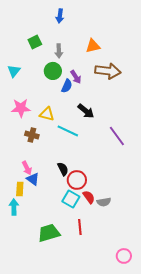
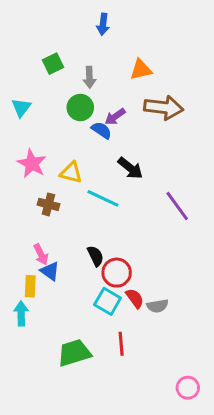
blue arrow: (60, 16) -> (103, 24), moved
purple arrow: (76, 77) -> (115, 117), turned 88
blue semicircle: (67, 86) -> (101, 130), turned -80
pink star: (21, 108) -> (32, 164), turned 30

